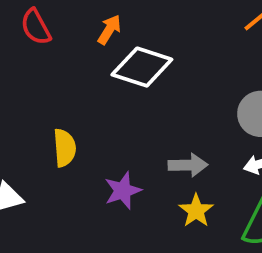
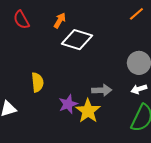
yellow star: (196, 211) -> (88, 111), moved, size x1.4

